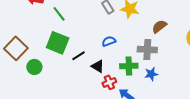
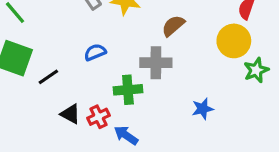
black triangle: (98, 66) -> (70, 114), moved
blue star: (151, 74) -> (203, 109), moved

